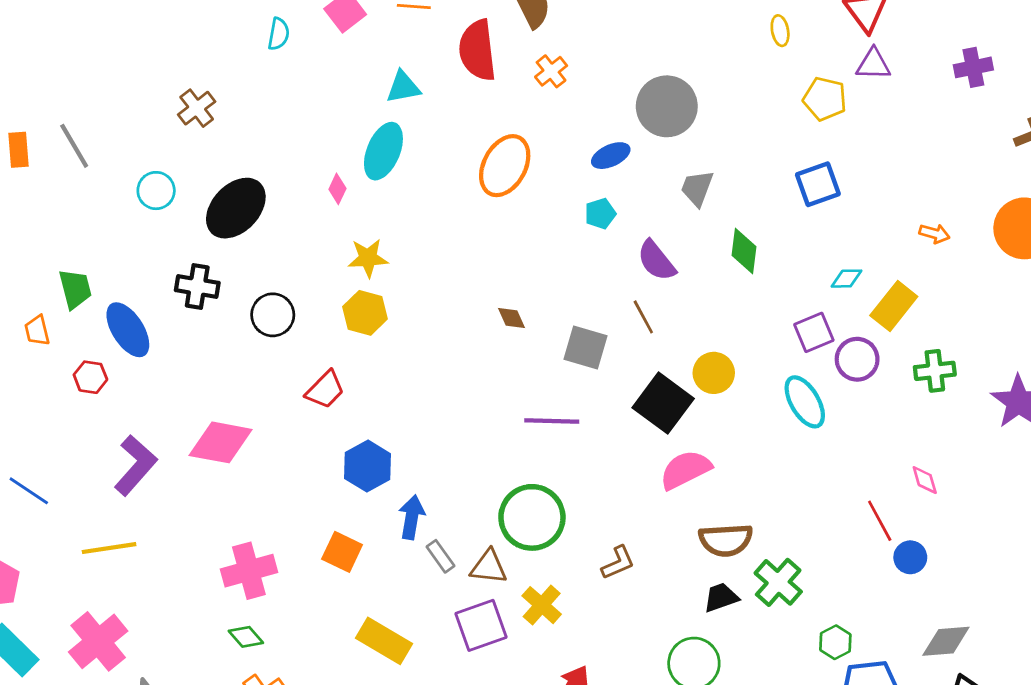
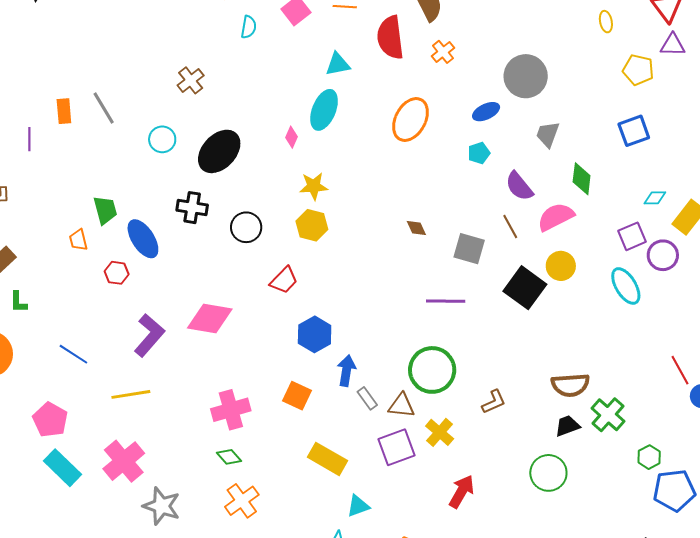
pink semicircle: (685, 470) -> (556, 217), moved

